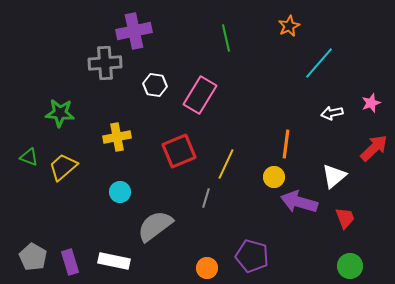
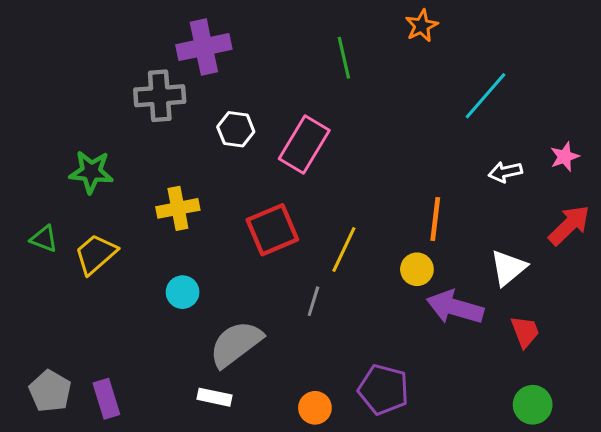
orange star: (289, 26) -> (422, 26), moved
white rectangle: (114, 261) -> (214, 397), moved, size x0.7

